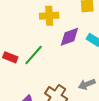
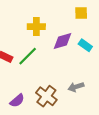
yellow cross: (49, 16) -> (36, 27), moved

